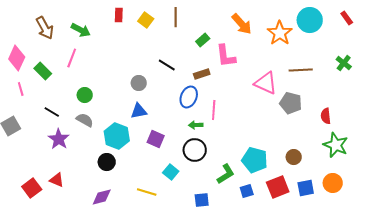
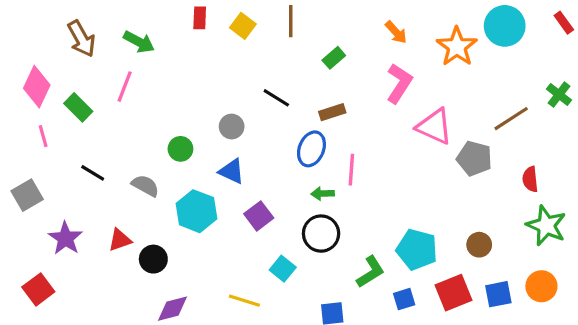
orange arrow: (242, 24) -> (396, 32), size x0.7
pink L-shape: (226, 56) -> (399, 83), moved, turned -140
brown line: (301, 70) -> (511, 119), moved, turned -30
green circle: (85, 95) -> (180, 149), moved
blue triangle: (139, 111) -> (232, 171), turned 36
purple star: (59, 139) -> (65, 238), moved
purple square: (156, 139) -> (259, 216), turned 30
black circle: (107, 162) -> (153, 259), moved
red triangle: (57, 180) -> (120, 240), moved, turned -42
red square: (32, 188) -> (38, 289), moved

